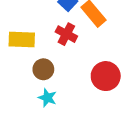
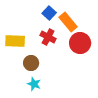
red circle: (106, 76) -> (80, 43), moved

